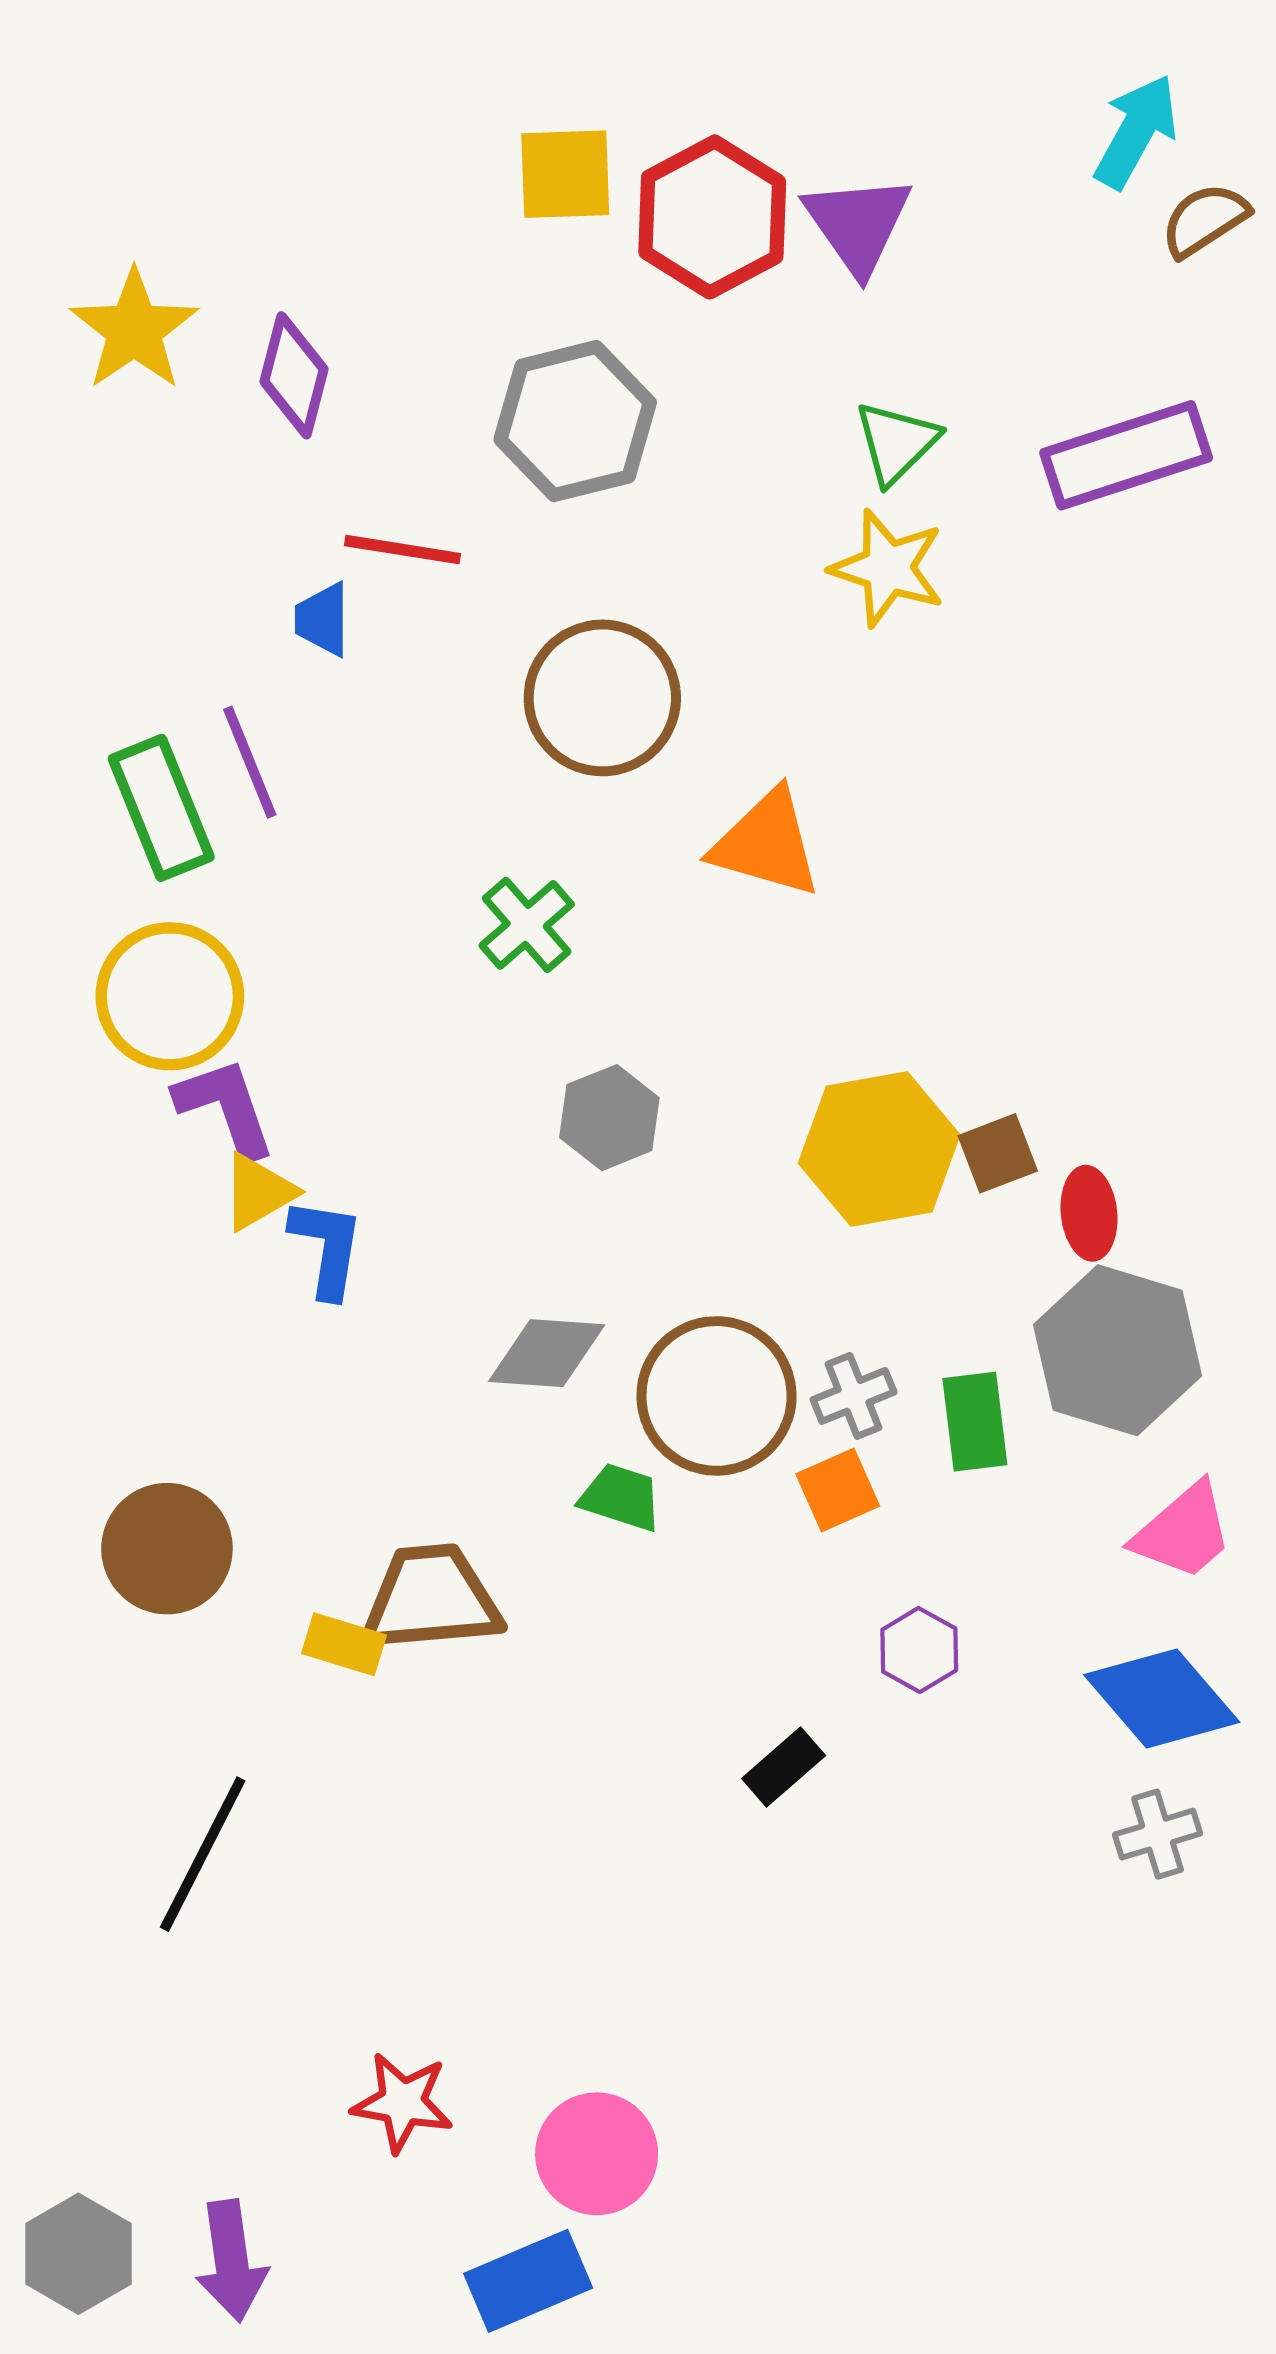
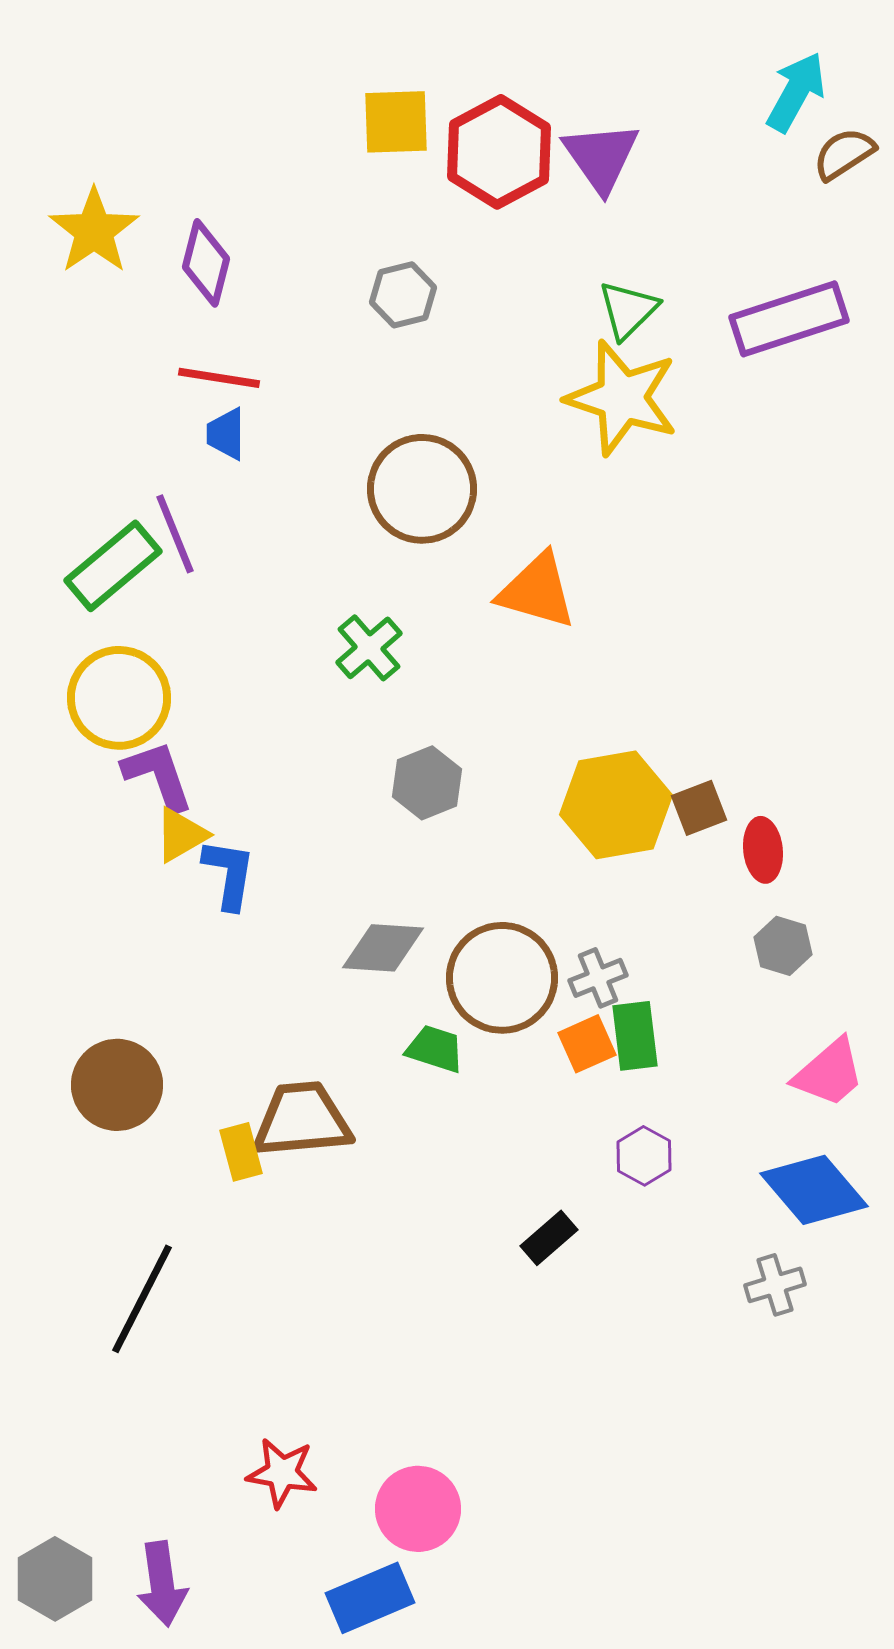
gray hexagon: (575, 421) -> (403, 295), size x0.6
red line: (402, 550) -> (219, 378), moved
yellow star: (888, 568) -> (622, 398), size x1.4
green rectangle: (161, 808) -> (113, 566), turned 72
gray hexagon: (1118, 1350) -> (783, 946), size x0.5
green rectangle: (975, 1422) -> (635, 1036), moved
yellow rectangle: (344, 1644) -> (241, 1152), turned 58
gray cross: (1158, 1834) -> (775, 1285), moved

